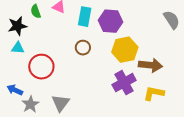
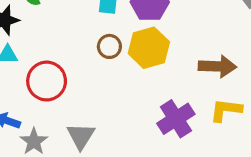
yellow hexagon: (125, 50) -> (149, 48), moved
purple cross: (124, 83) -> (176, 119), moved

